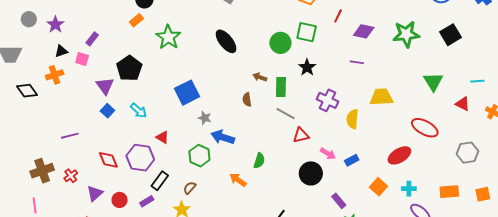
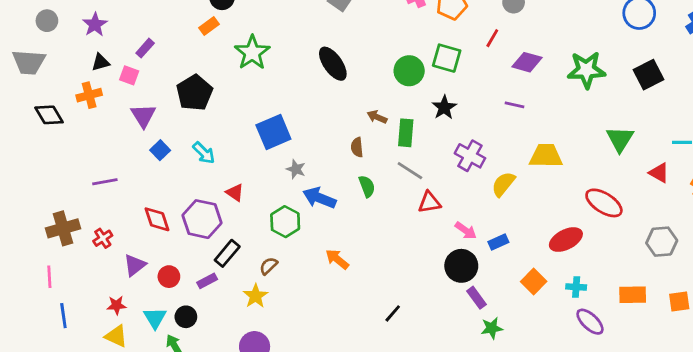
gray circle: (29, 19) -> (47, 21), moved
purple triangle: (105, 86) -> (143, 116), moved
yellow semicircle: (353, 119) -> (503, 184), turned 30
green semicircle: (259, 161) -> (367, 186), moved, turned -42
black circle: (311, 173) -> (461, 266), moved

